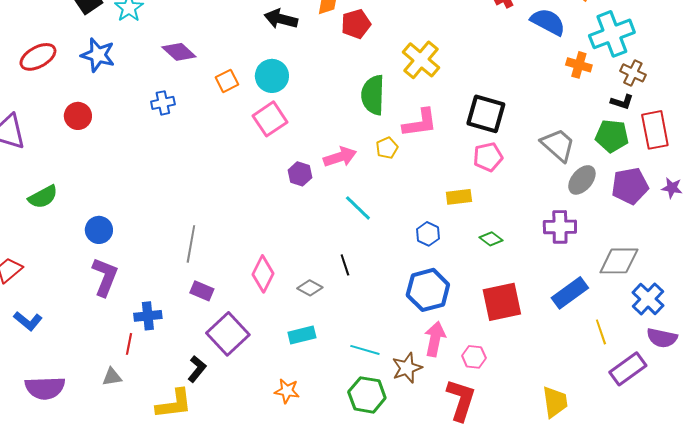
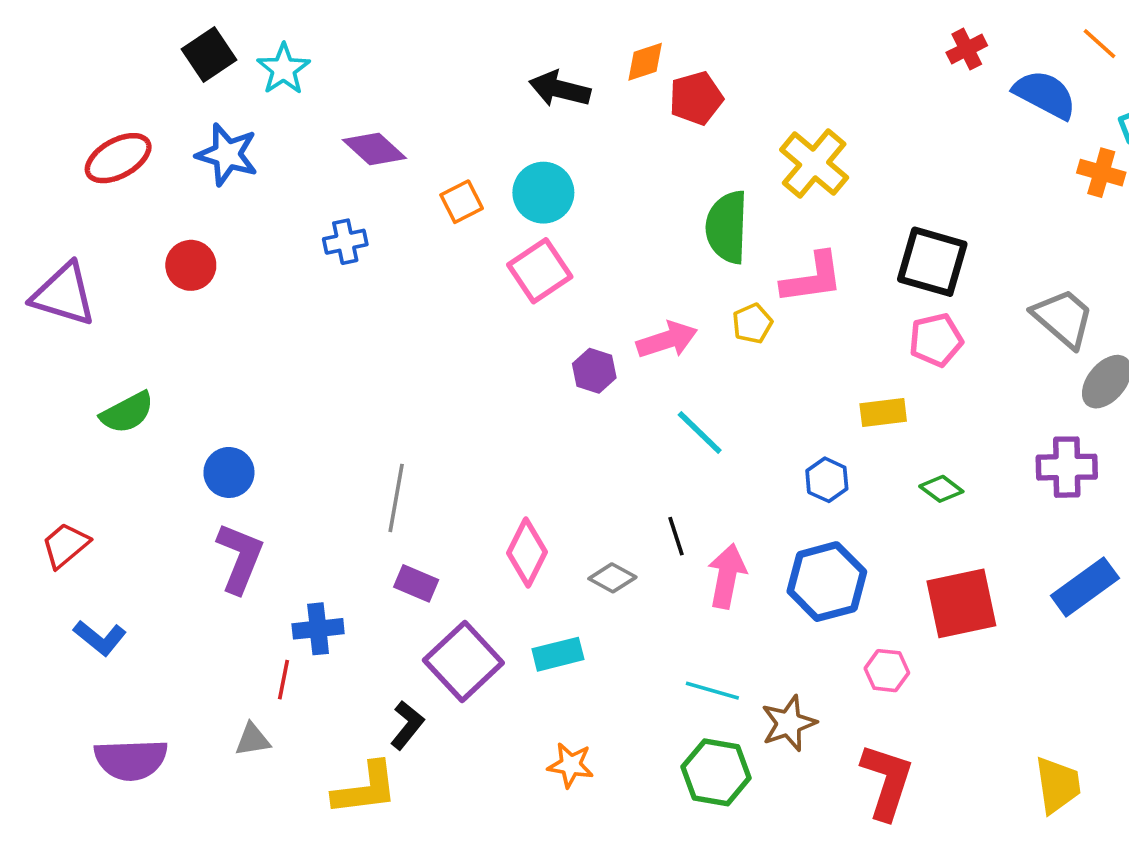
cyan rectangle: (302, 335) -> (558, 654), moved
pink arrow: (435, 339) -> (727, 576), moved
pink hexagon: (474, 357) -> (887, 671), moved

